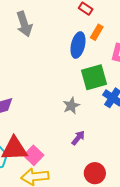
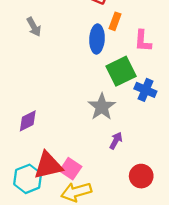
gray arrow: (24, 24) -> (34, 27), size x0.7
gray star: (71, 106) -> (102, 107), size x1.4

